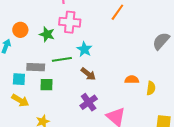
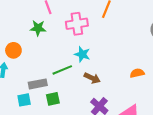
pink cross: (70, 22) -> (77, 24), moved
green star: (47, 34) -> (38, 28), moved

